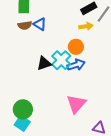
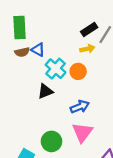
cyan cross: (61, 60) -> (56, 69), moved
blue arrow: (76, 65) -> (80, 107), moved
green circle: (23, 109) -> (51, 141), moved

